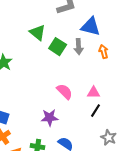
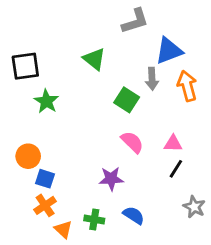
blue triangle: (91, 27) -> (169, 51), turned -35
green square: (58, 47) -> (127, 100), moved
orange arrow: (104, 52) -> (187, 86), size x1.5

